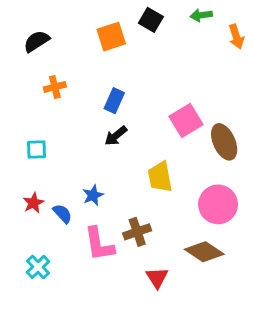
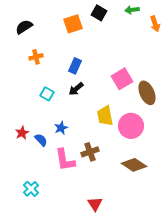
cyan square: (37, 149) -> (47, 94), moved, turned 32
pink circle: (218, 204) -> (131, 126), moved
cyan cross: (38, 267) -> (31, 189), moved
red triangle: (157, 278) -> (95, 204), moved

